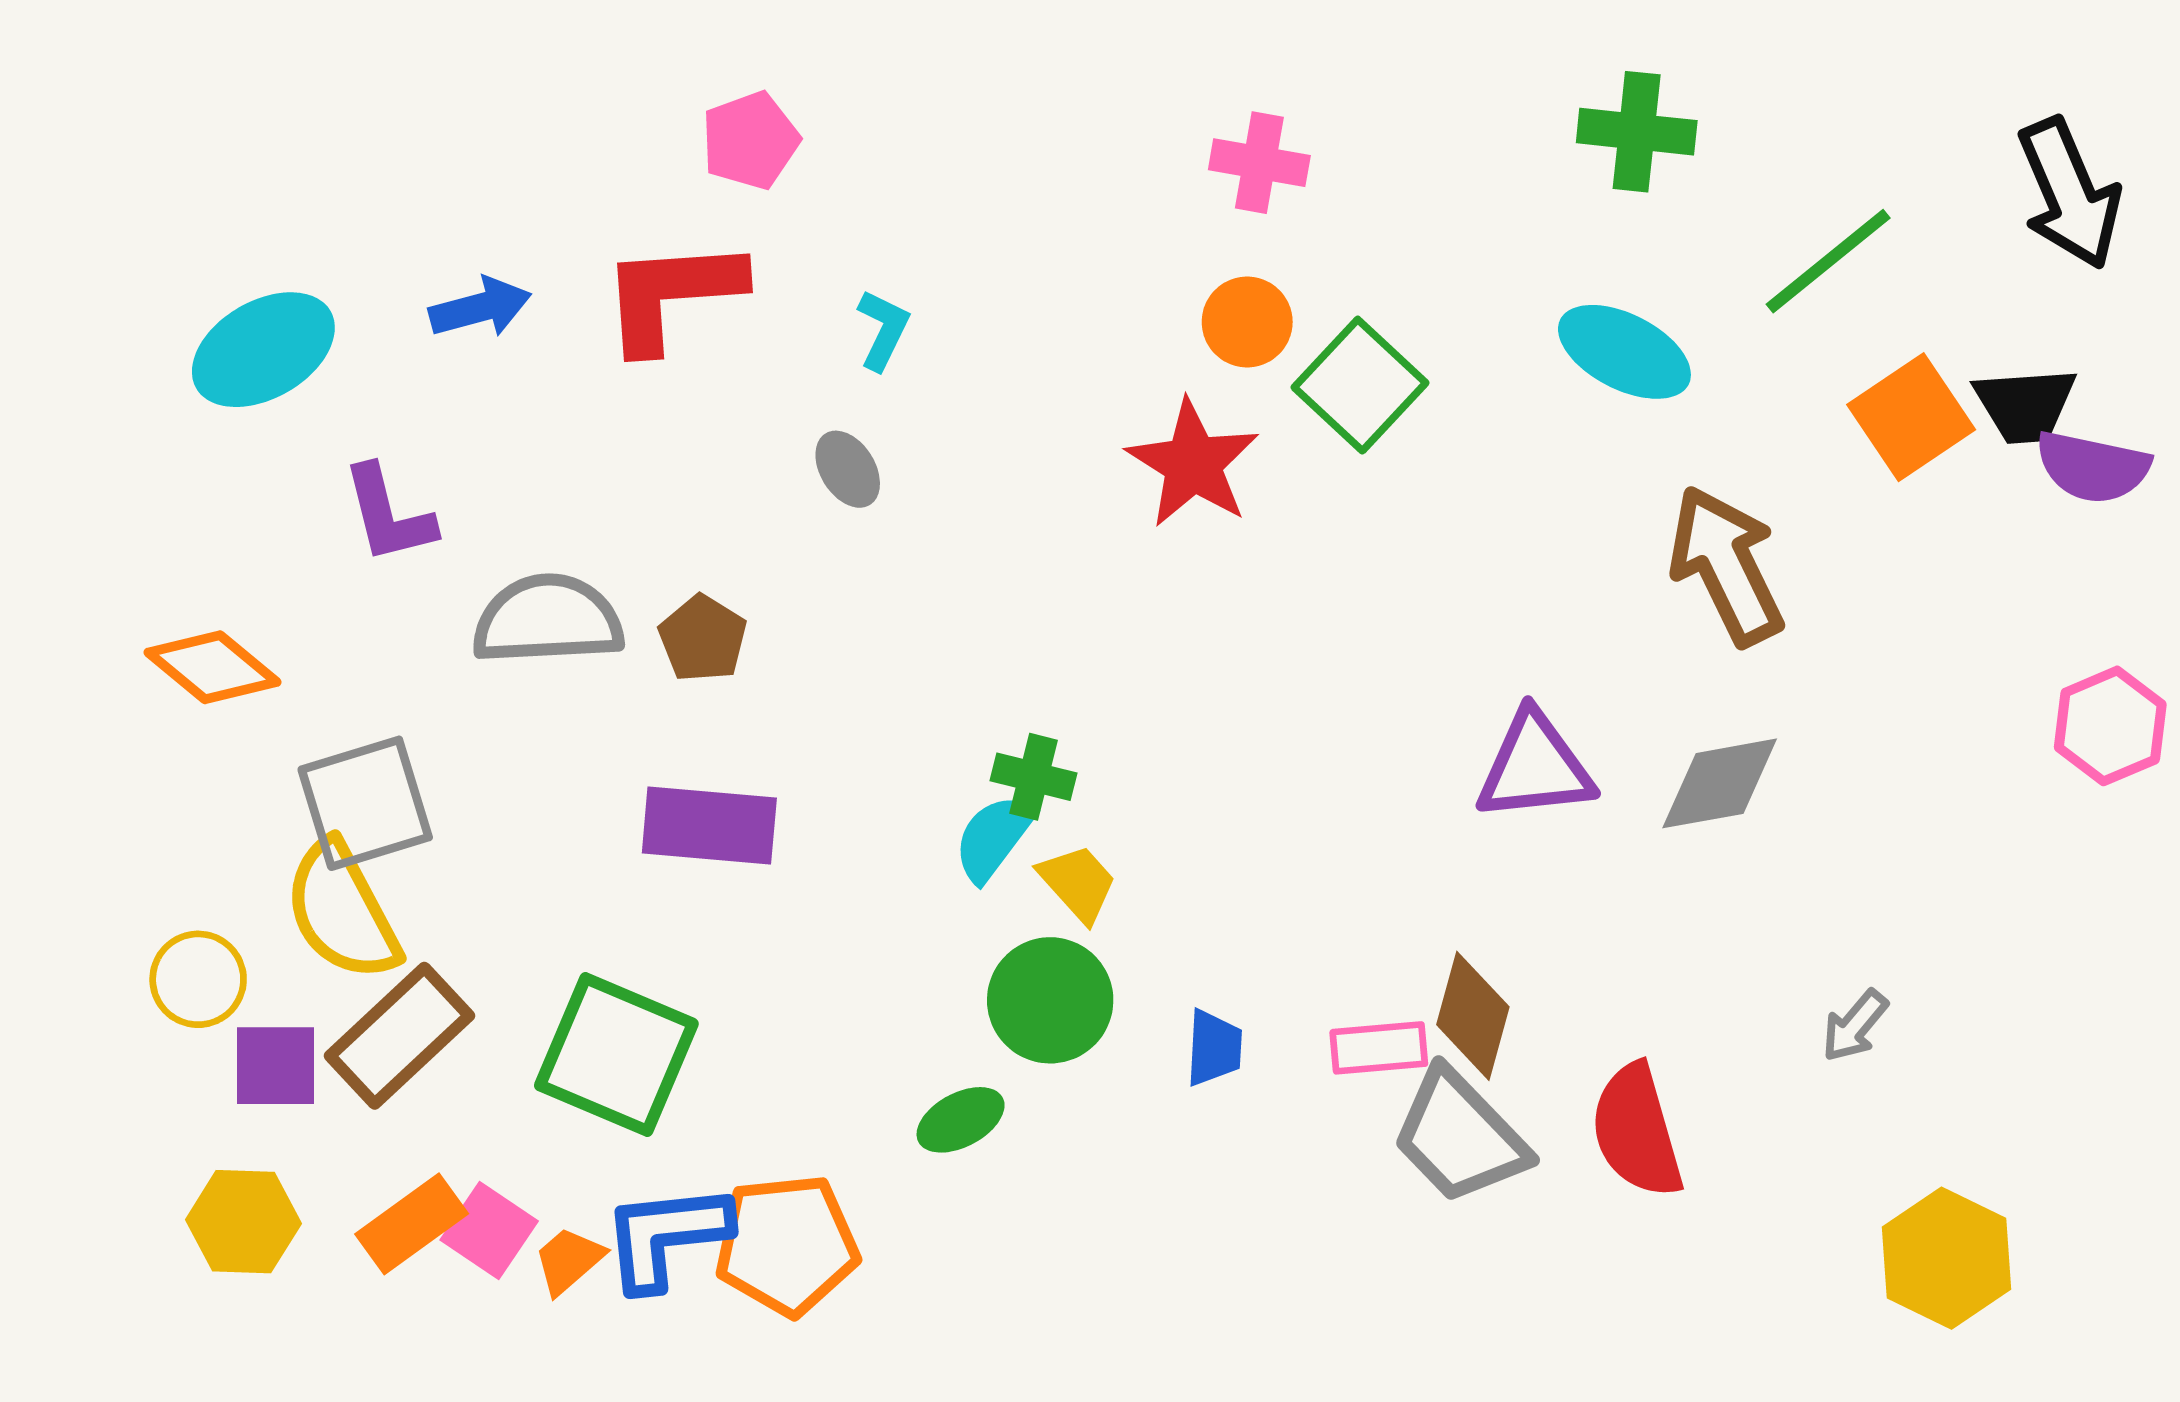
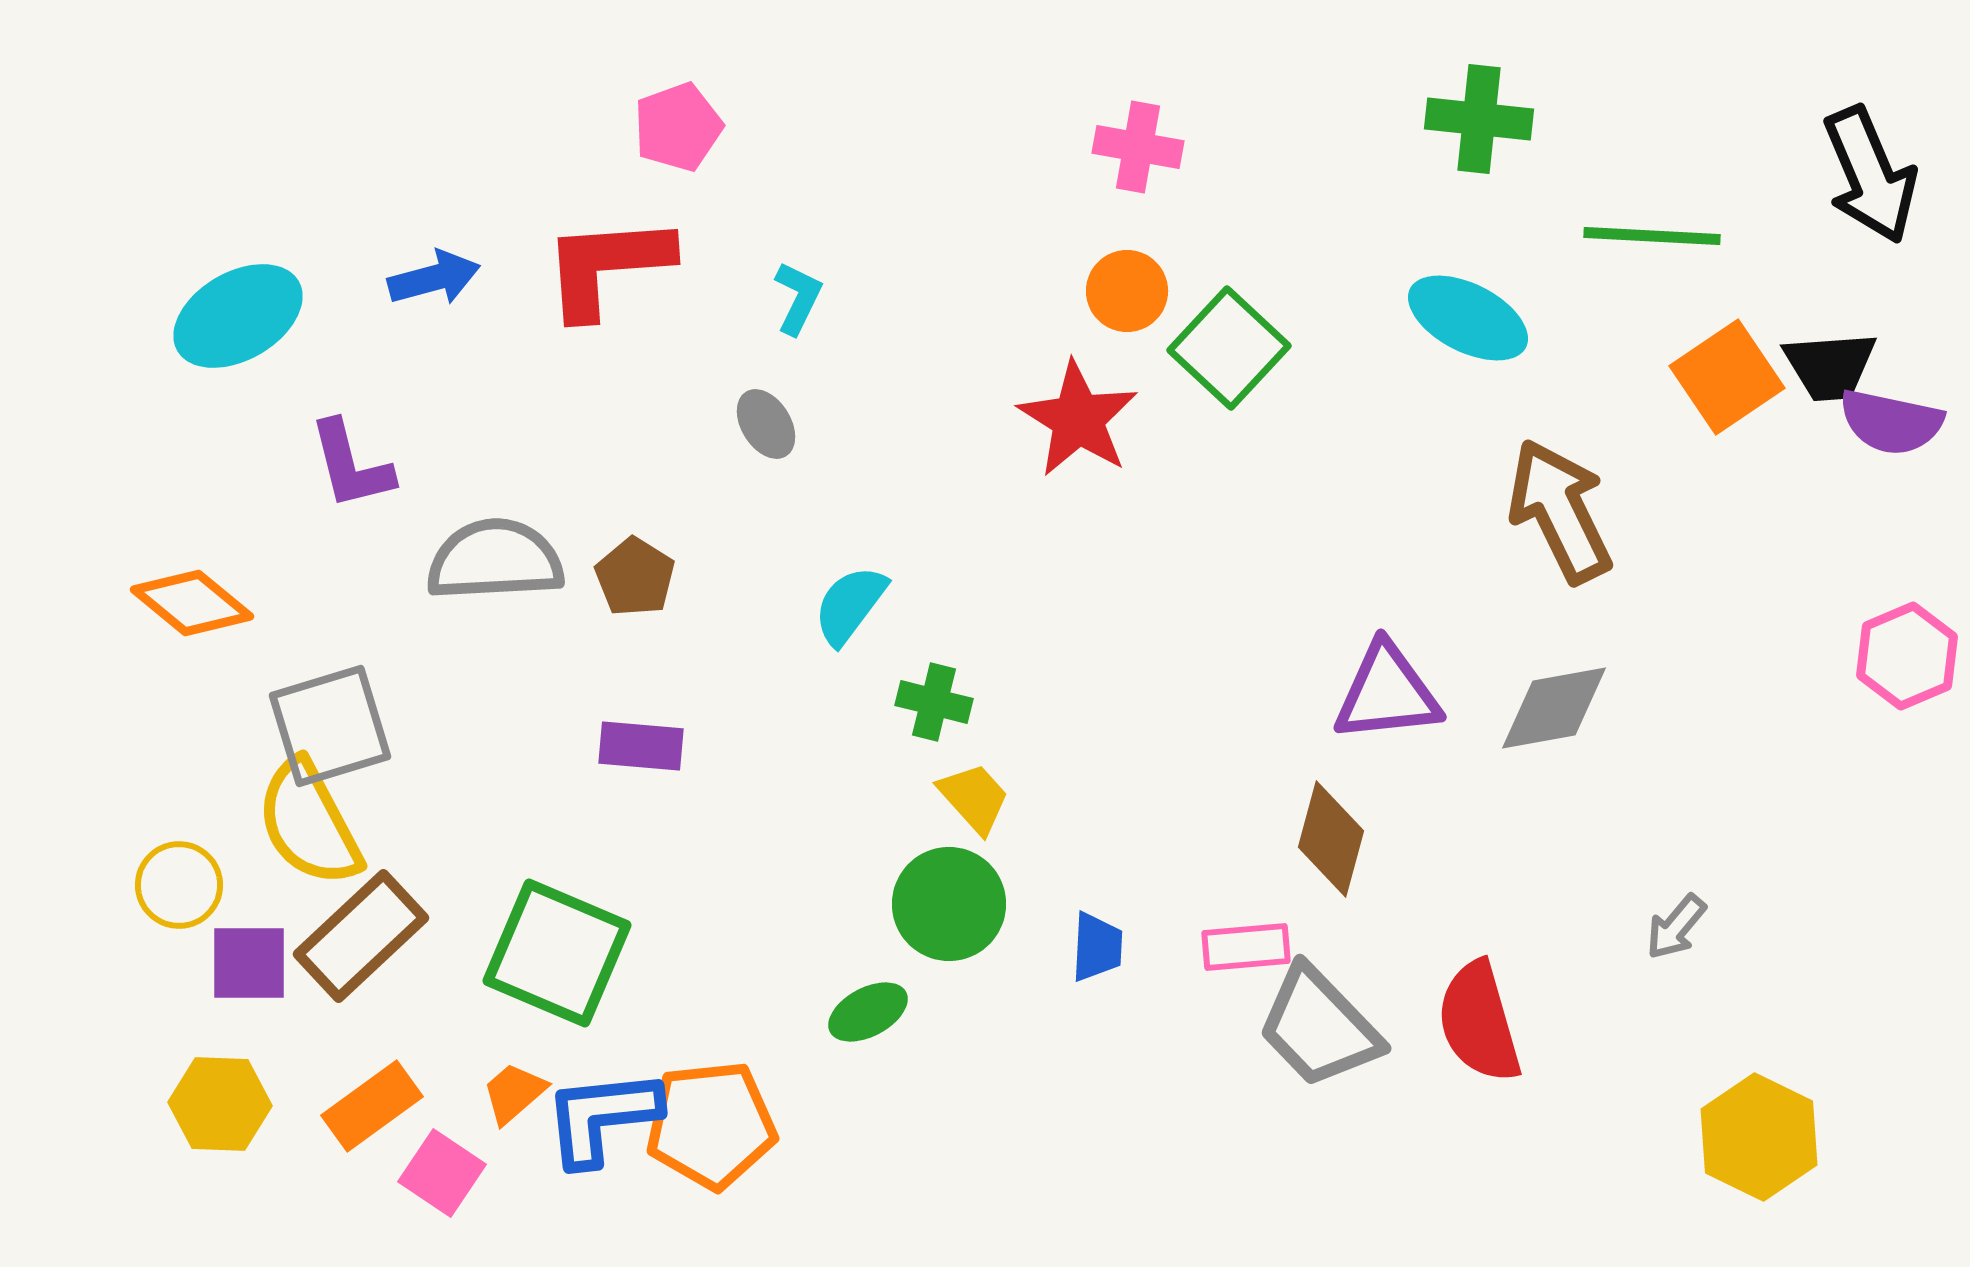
green line: (1828, 261) -> (1652, 236), turned 42
purple rectangle: (709, 825) -> (641, 746), size x0.7
cyan semicircle: (994, 838) -> (850, 605), moved
brown diamond: (1473, 1016) -> (1331, 839), moved
pink square: (489, 1231) -> (442, 1173), moved
orange trapezoid: (569, 1260) -> (514, 1093), moved

